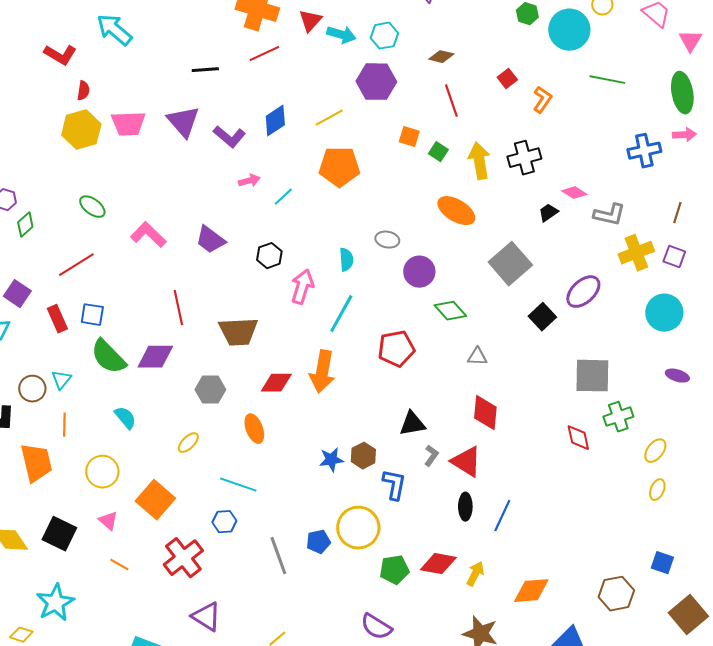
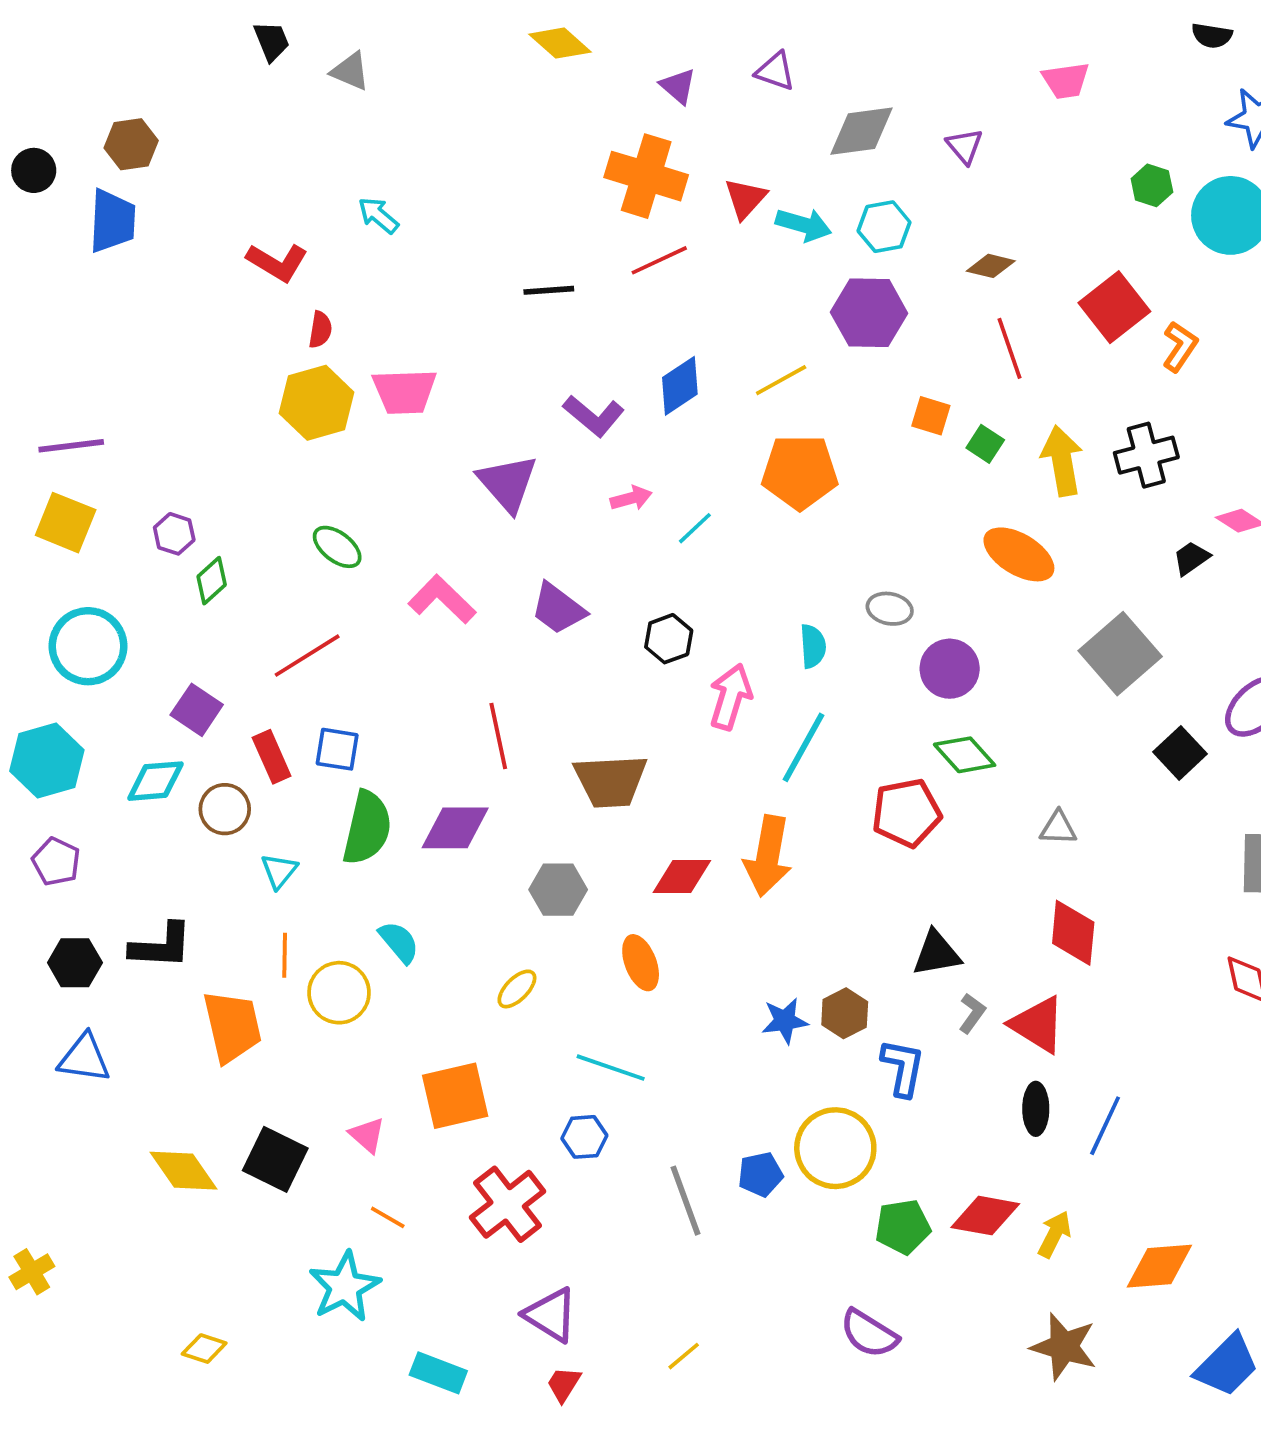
cyan arrow: (114, 30) -> (378, 215), size x0.6
red square: (507, 79) -> (1114, 307), size x1.8
purple triangle: (183, 122) -> (508, 483), moved
green diamond: (450, 311) -> (965, 755), moved
green semicircle: (108, 357) -> (367, 828), turned -123
brown circle: (32, 389) -> (225, 809), moved
yellow circle: (102, 472) -> (339, 993), moved
orange square: (155, 500) -> (455, 1096), turned 36
cyan star: (55, 603) -> (345, 1287), moved

